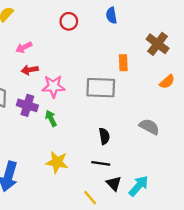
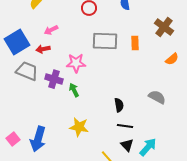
red arrow: (30, 70) -> (43, 49), moved
gray rectangle: (101, 88) -> (105, 41), moved
black line: (101, 163) -> (125, 126), moved

